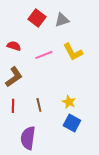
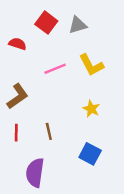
red semicircle: (14, 46) -> (18, 44), moved
yellow star: (69, 102) -> (91, 109), moved

